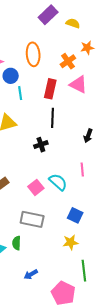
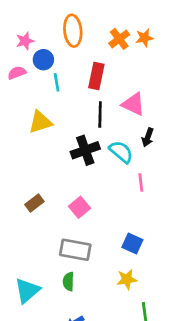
orange star: (87, 48) -> (144, 38), moved
pink triangle: (78, 84) -> (133, 104), moved
black cross: (41, 145) -> (85, 150), size x1.5
cyan semicircle: (58, 182) -> (121, 152), moved
green semicircle: (16, 243) -> (68, 282), moved

